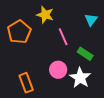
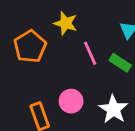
green rectangle: (85, 54) -> (120, 63), moved
pink circle: (58, 70) -> (71, 101), moved

